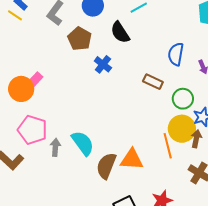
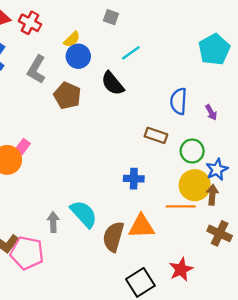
blue cross: (103, 64) -> (134, 179), moved, turned -30
pink pentagon: (32, 130) -> (27, 253), moved
orange line: (168, 146) -> (181, 206), turned -70

